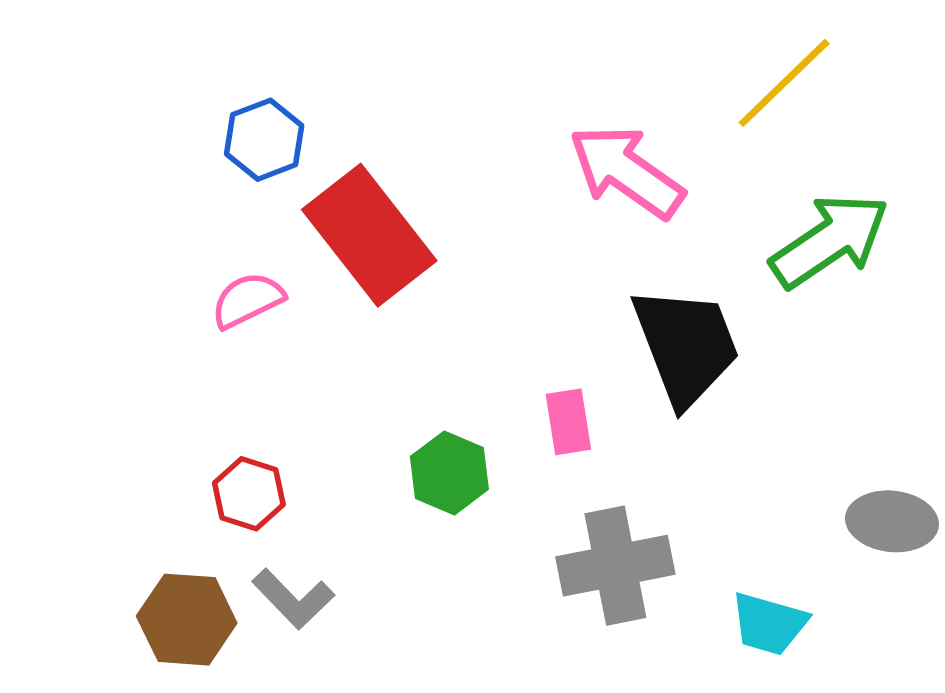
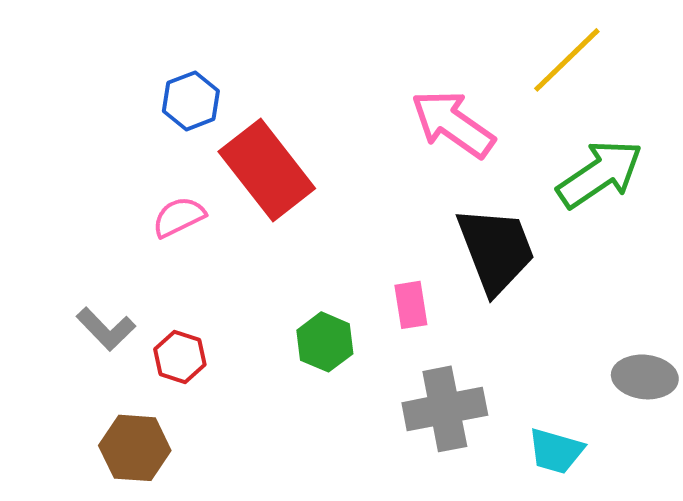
gray L-shape: (293, 599) -> (106, 329), moved

